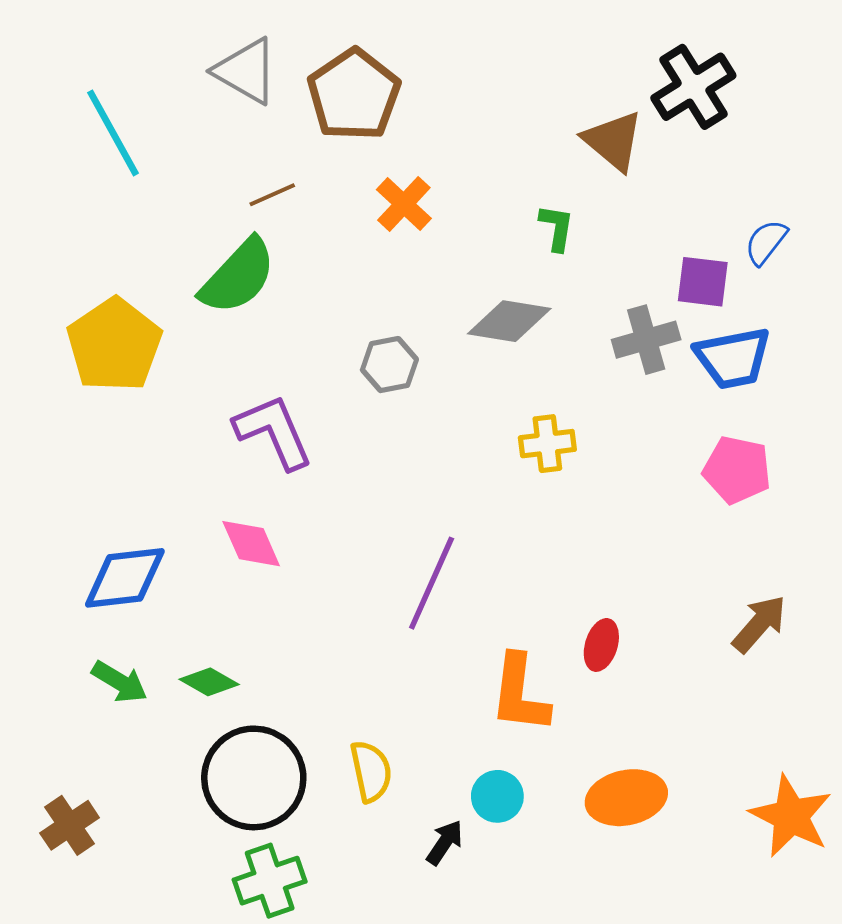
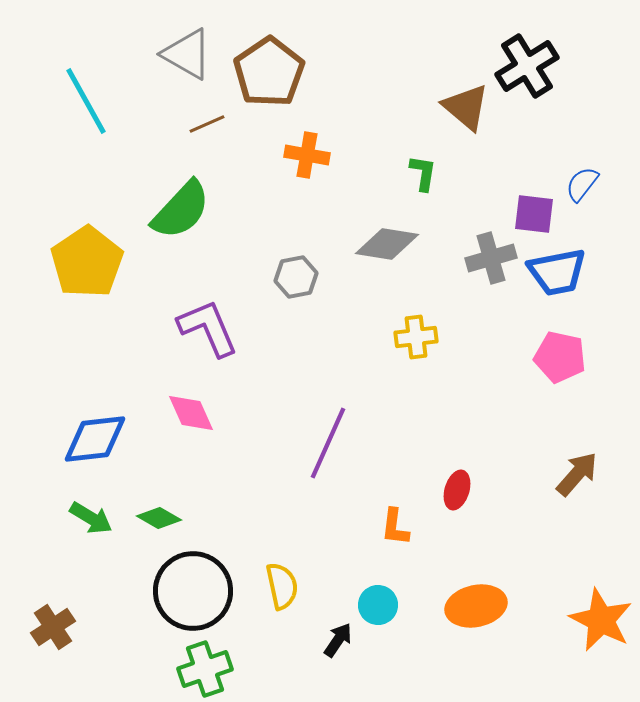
brown line: (272, 195) -> (207, 124), moved
orange cross: (404, 204) -> (307, 155), turned -33
orange L-shape: (520, 694) -> (395, 527), size x0.6

